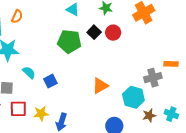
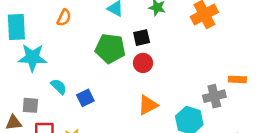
orange semicircle: (17, 16) -> (64, 18), moved
black square: (94, 32) -> (142, 38), turned 32
red circle: (113, 33) -> (143, 63), moved

